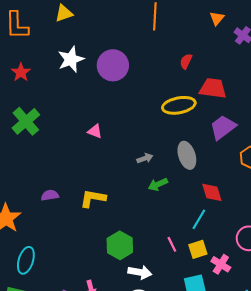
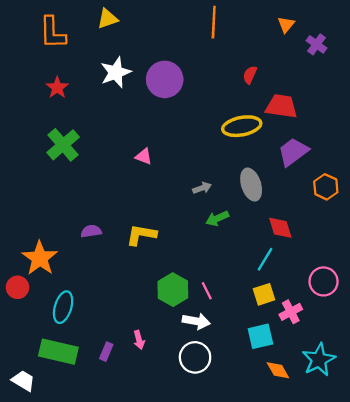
pink line: (172, 244) -> (207, 291), moved
pink cross: (221, 264) -> (291, 312), turned 30

